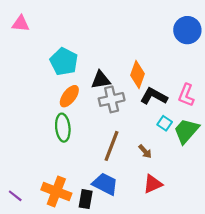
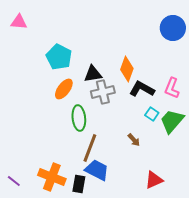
green ellipse: (63, 128) -> (79, 118), moved
brown line: (112, 146) -> (90, 148), moved
red triangle: (153, 184) -> (154, 180), moved

